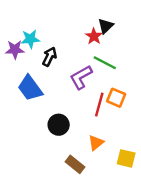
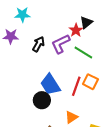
cyan star: (30, 39) -> (22, 15), moved
purple L-shape: (81, 77) -> (61, 44), moved
blue trapezoid: (30, 88) -> (50, 84), moved

